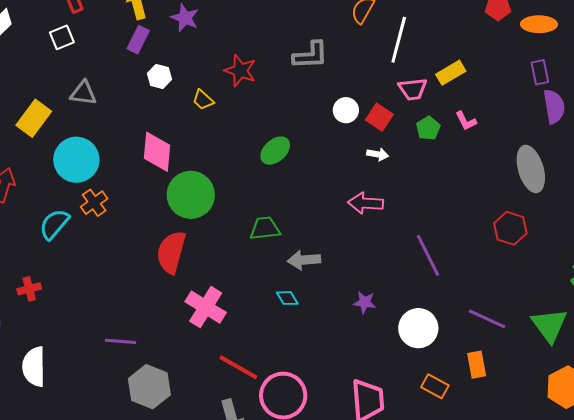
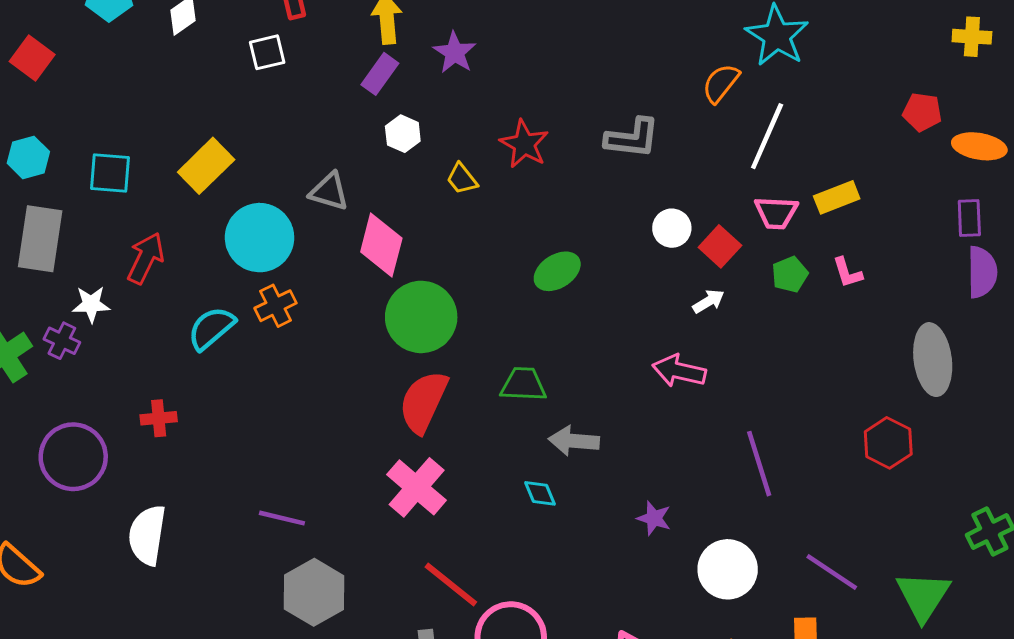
gray triangle: (83, 93) -> (329, 191), moved
white arrow: (378, 154) -> (709, 301), turned -50
red semicircle: (171, 252) -> (423, 402), moved

